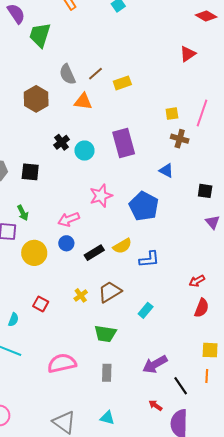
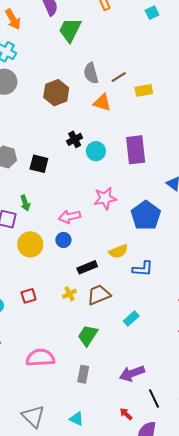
black rectangle: (94, 253) -> (87, 267), moved
red square: (41, 304) -> (29, 296), turned 35
green trapezoid: (105, 334) -> (88, 335), turned 105

